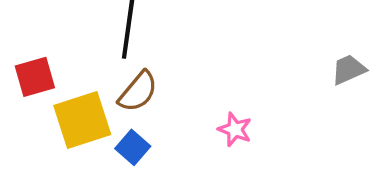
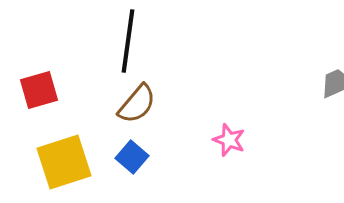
yellow square: (82, 120) -> (64, 162), moved

